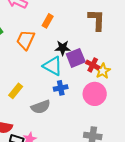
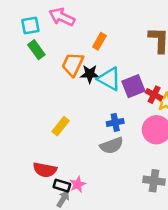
black star: (63, 48) -> (90, 74), moved
cyan triangle: (53, 66) -> (109, 79), moved
gray semicircle: (41, 107) -> (112, 146), moved

